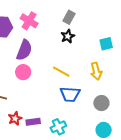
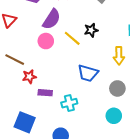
black star: (68, 36) -> (91, 30), moved
yellow line: (61, 72) -> (72, 38), moved
red star: (15, 118) -> (29, 77), moved

